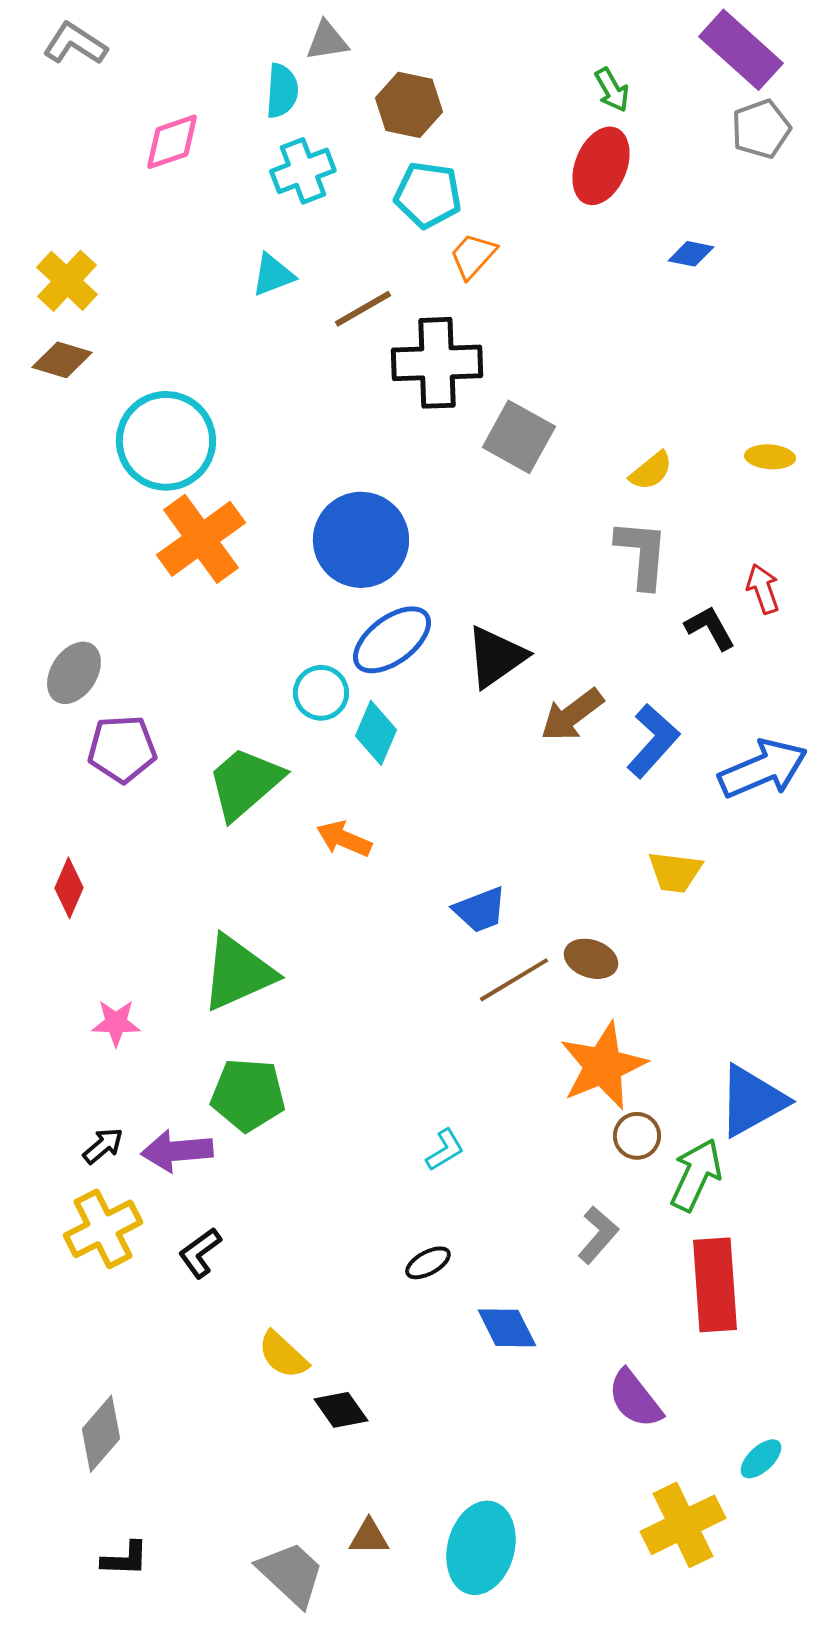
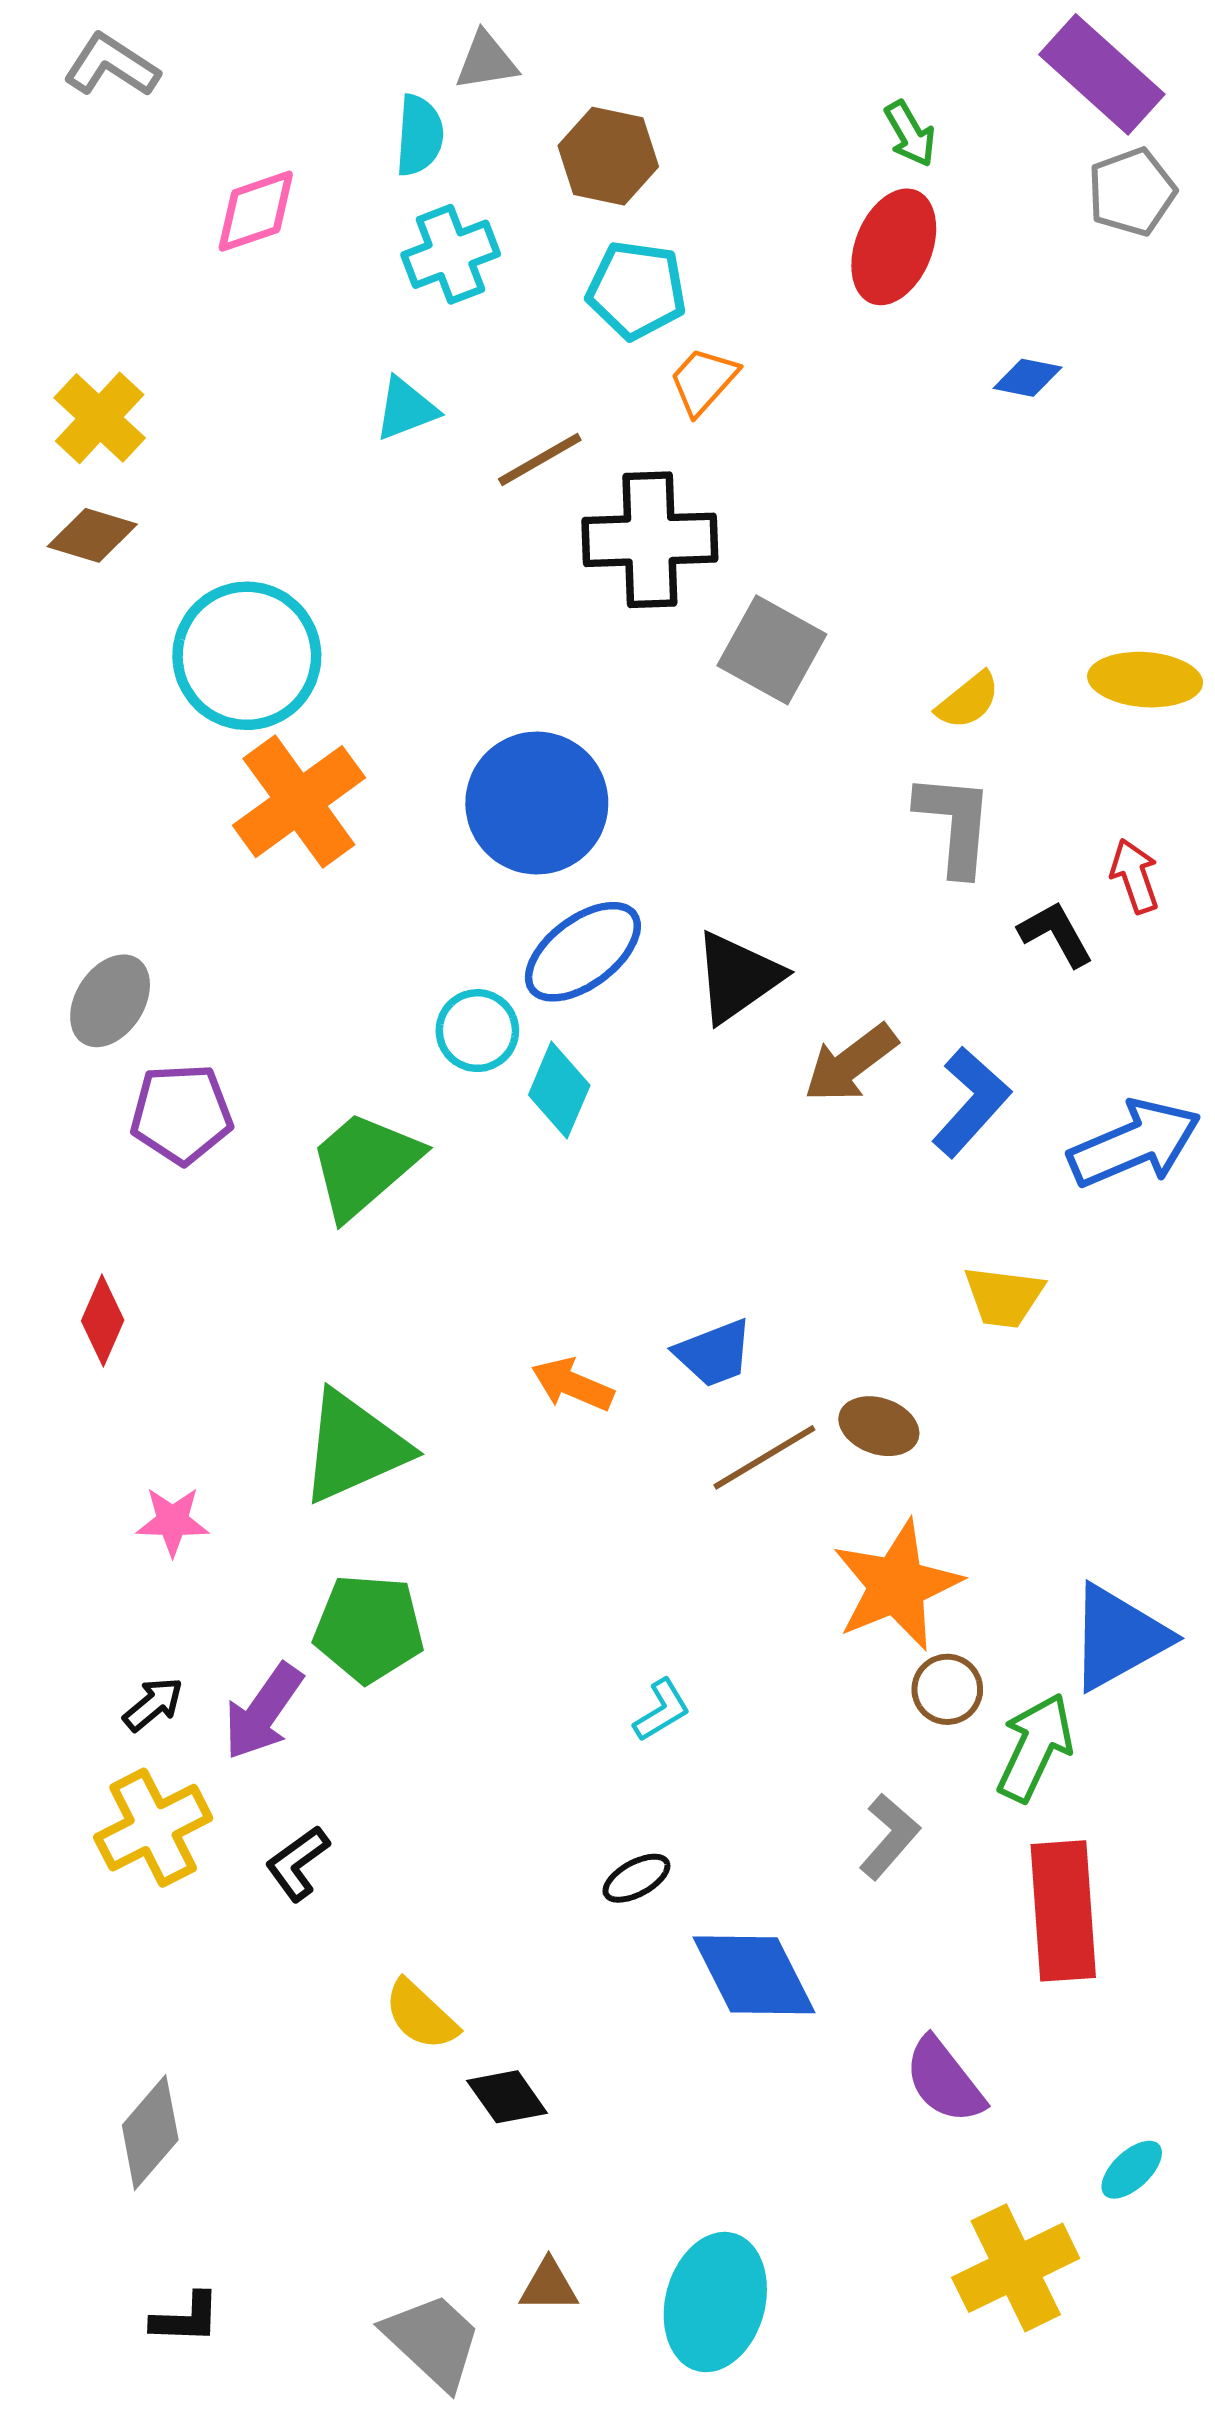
yellow ellipse: (770, 457) -> (1145, 680), size x1.5
orange arrow: (344, 839) -> (573, 1384), moved
purple arrow: (177, 1151) -> (263, 1712), turned -50
blue diamond: (507, 1328) -> (754, 1975), size x1.4

